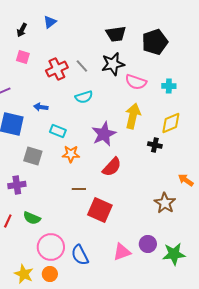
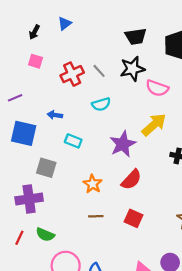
yellow arrow: (133, 116) -> (154, 125), turned 35
orange star: (71, 154) -> (93, 184), moved, turned 30
purple cross: (17, 185) -> (29, 199), size x1.4
brown line: (79, 189) -> (96, 216), moved
red square: (100, 210) -> (133, 218), moved, size x0.7

